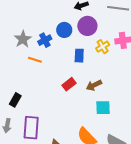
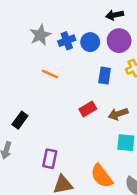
gray star: (23, 39) -> (40, 35), moved
blue cross: (45, 40) -> (67, 41), moved
purple rectangle: (31, 128) -> (50, 159), moved, size x0.7

